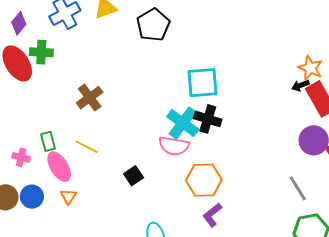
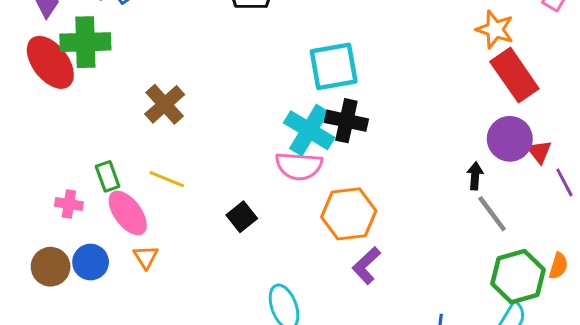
green cross: (41, 52) -> (85, 42), size x1.4
black arrow: (300, 85) -> (475, 176), moved, turned 120

